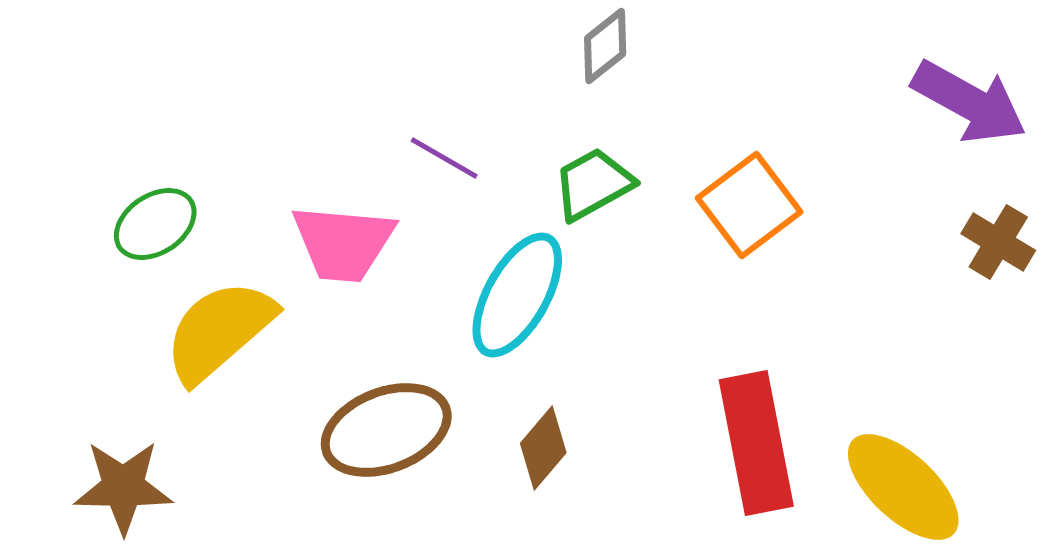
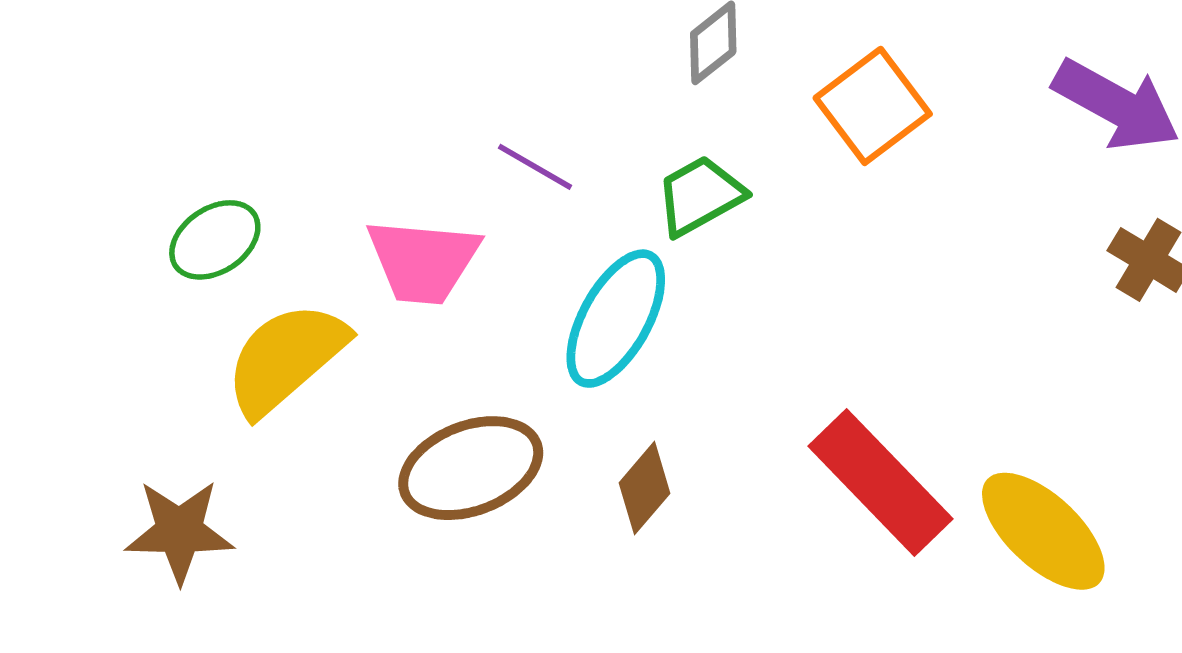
orange square: (749, 205) -> (873, 106), moved
red rectangle: (756, 443) -> (880, 483), turned -33

